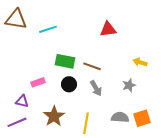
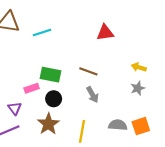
green rectangle: (65, 61) -> (50, 75), moved
black circle: (69, 84) -> (54, 99), moved
gray star: (129, 85) -> (138, 88), moved
purple triangle: (22, 101) -> (15, 108), turned 40

